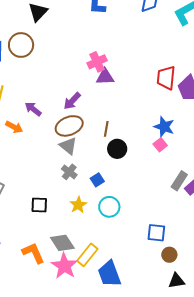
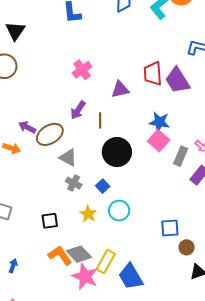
purple triangle: (105, 77) -> (120, 90), moved
purple arrow: (72, 101) -> (78, 110), moved
brown ellipse: (69, 126) -> (50, 134), moved
brown line: (106, 129) -> (100, 120), moved
pink square: (160, 145) -> (159, 141), size x1.5
black circle: (117, 149) -> (117, 152), size x1.5
gray rectangle: (179, 181) -> (181, 156), moved
orange L-shape: (33, 253) -> (60, 255), moved

